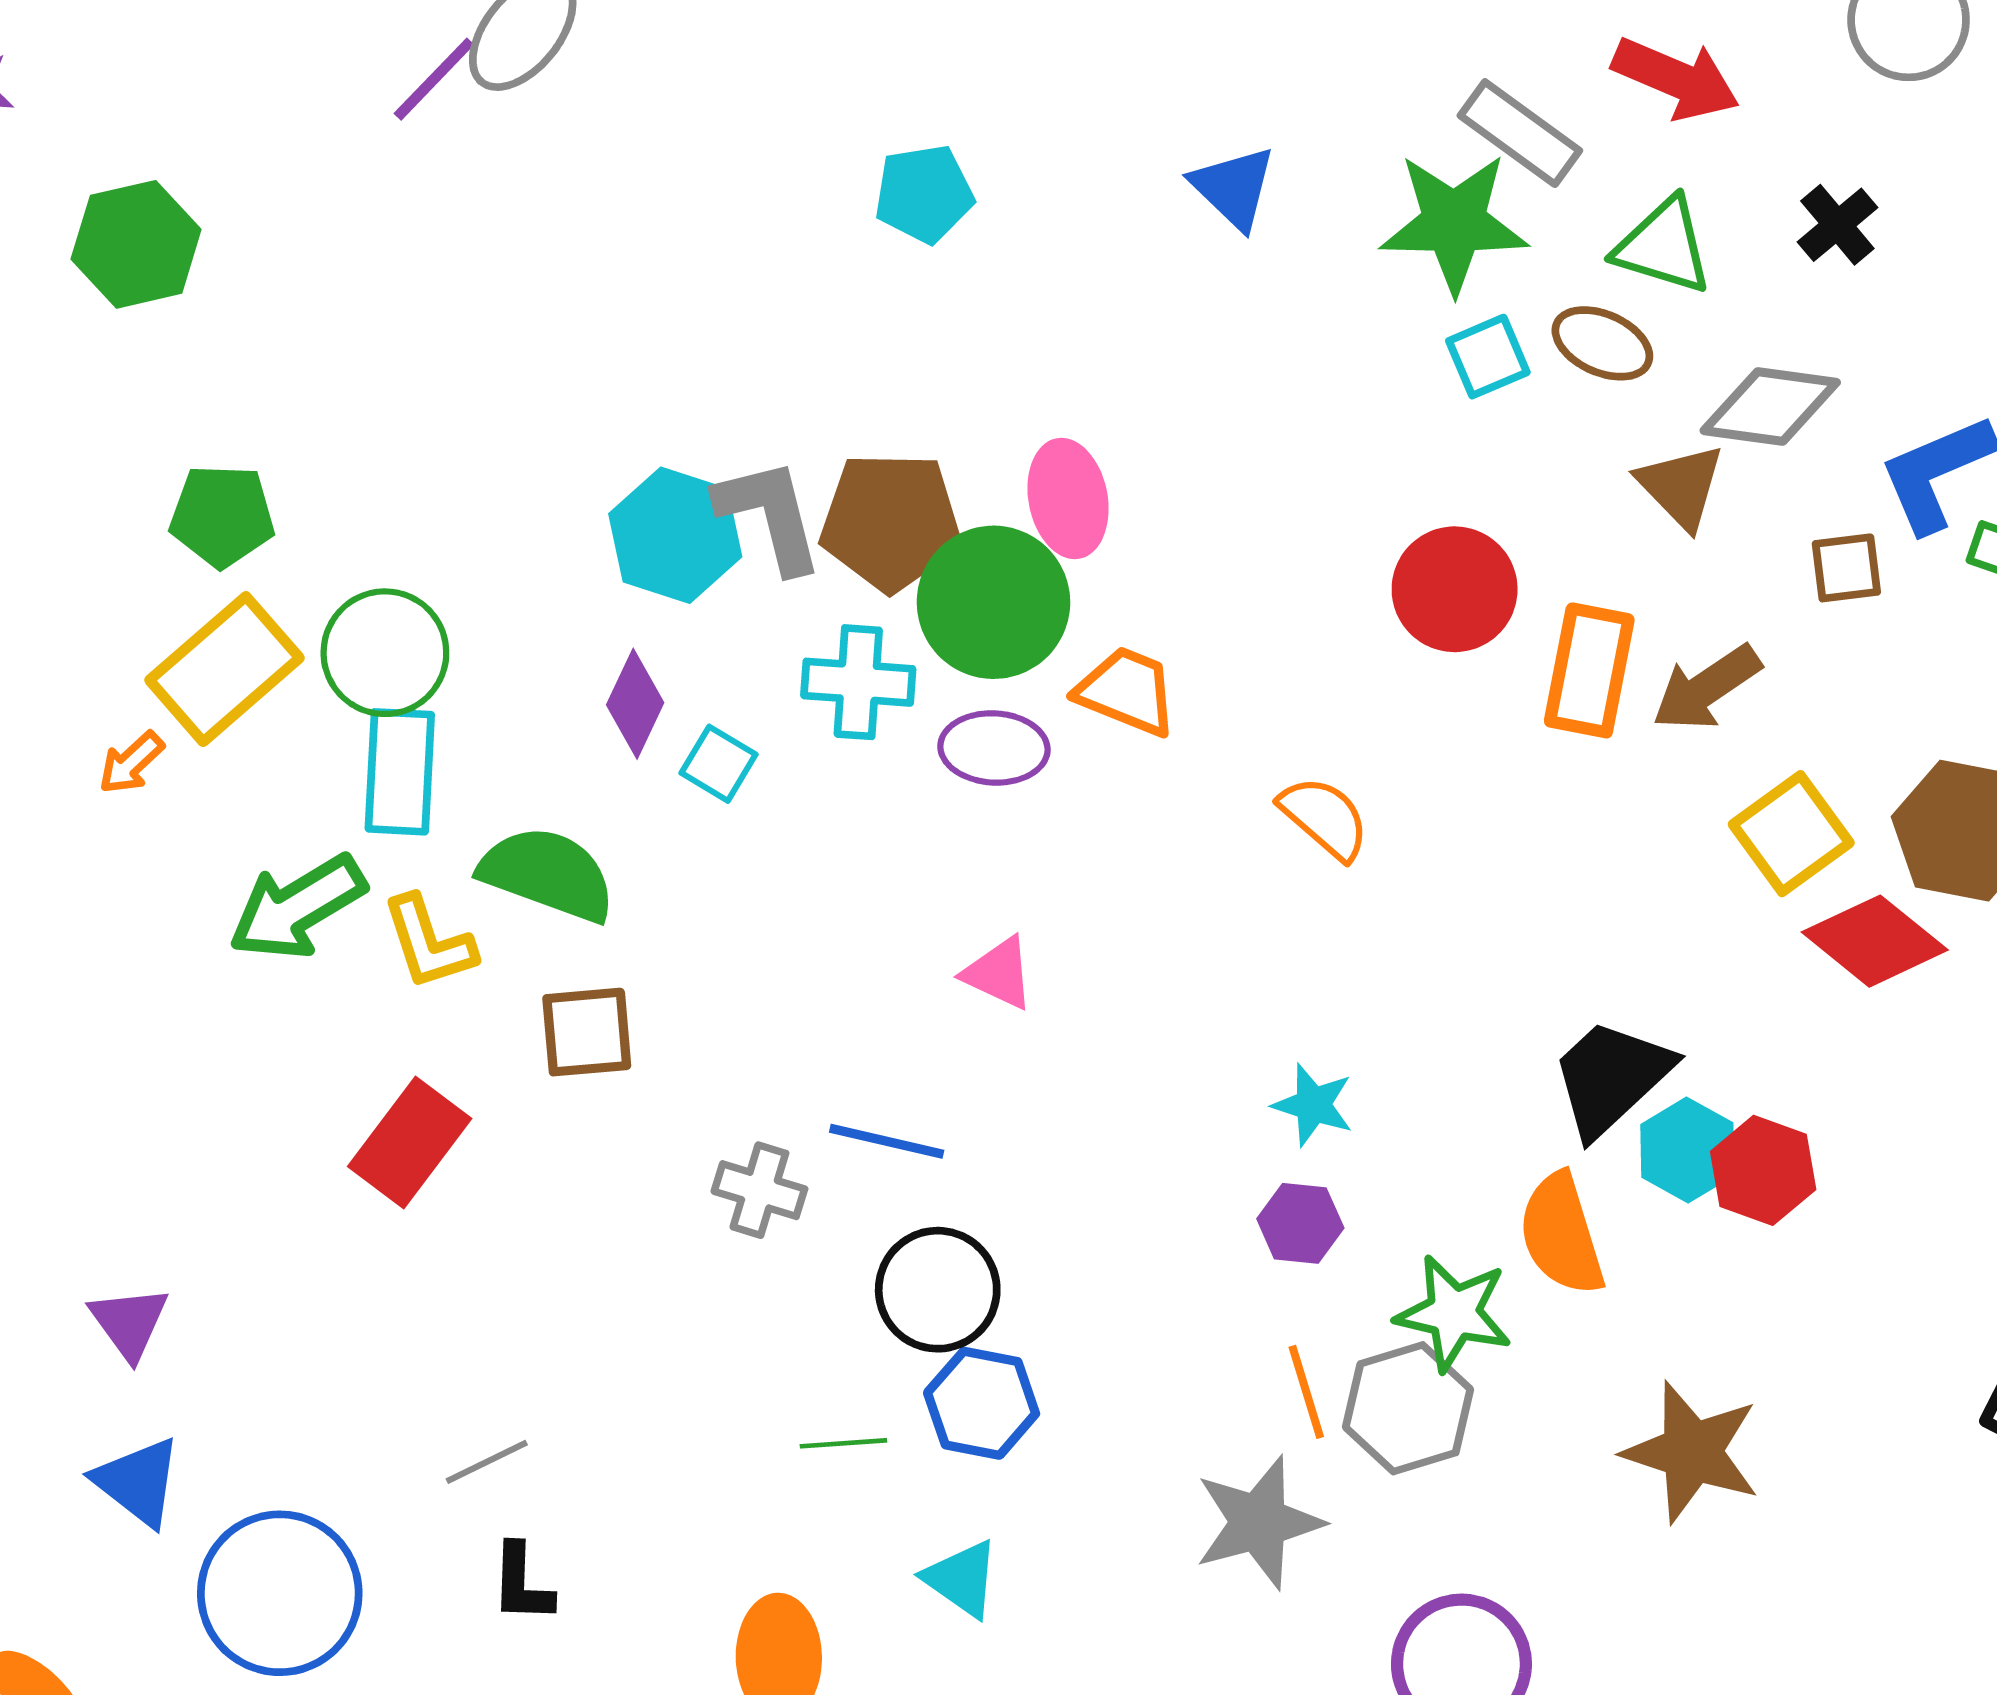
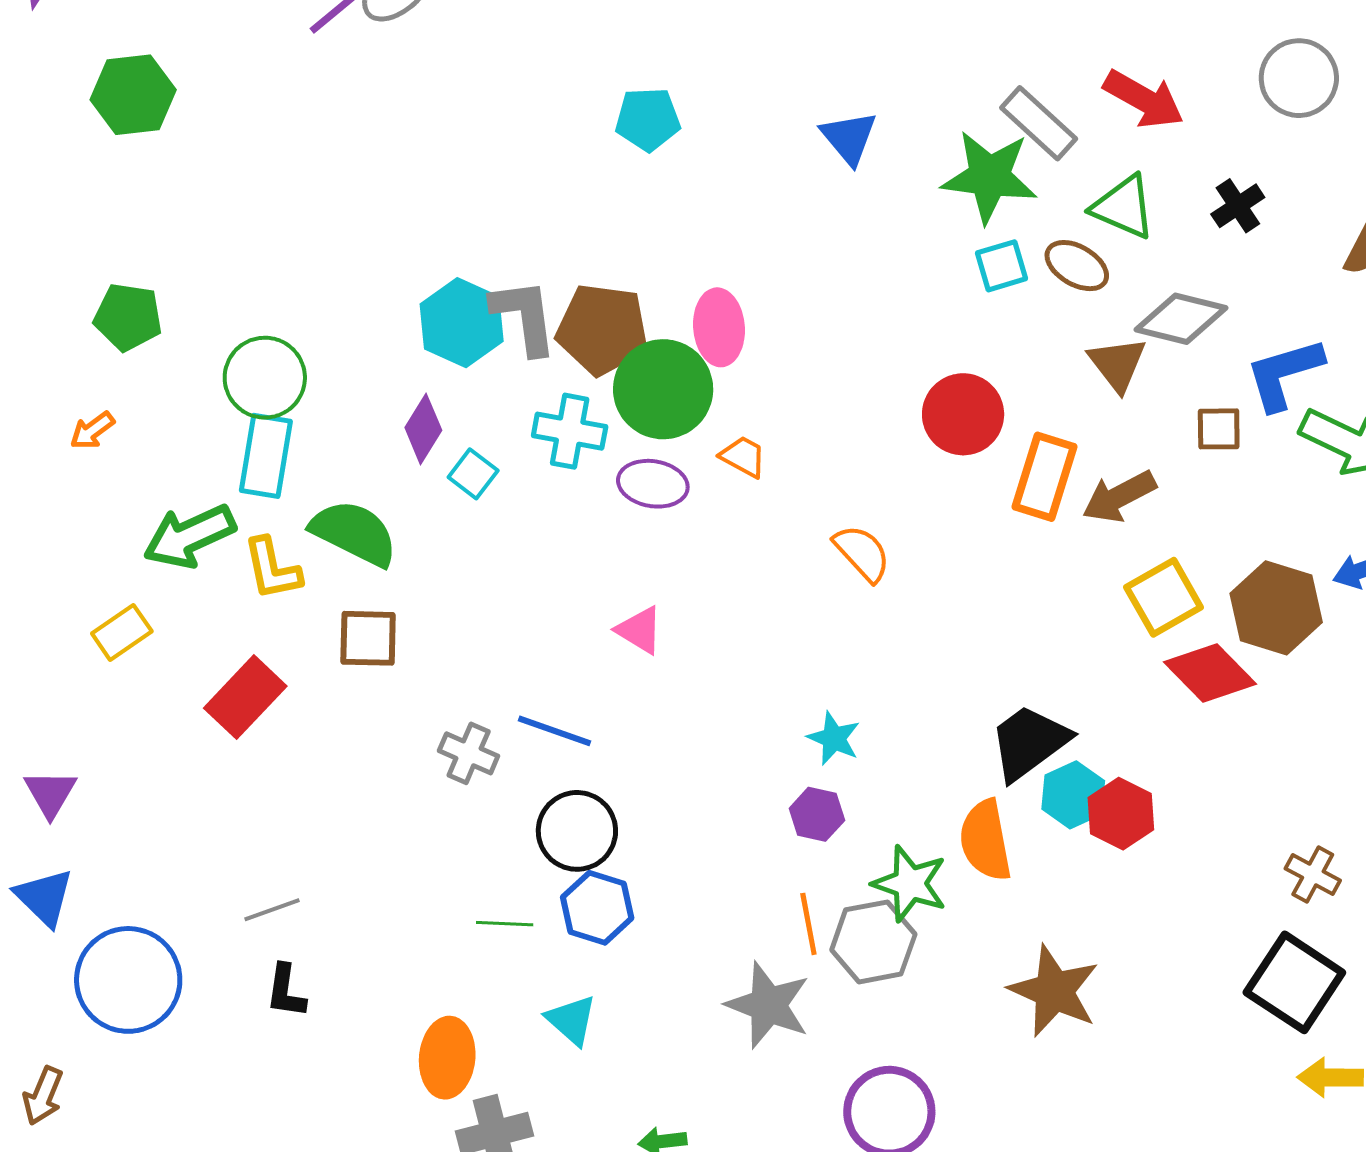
green pentagon: (222, 516) -> (128, 317), moved
yellow rectangle: (224, 669) -> (122, 632), moved, size x0.6
orange trapezoid: (1127, 691) -> (743, 457), size x0.7
gray star: (1259, 1522) -> (768, 1005), turned 30

